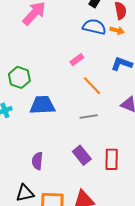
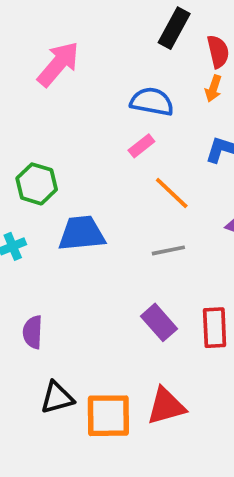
blue semicircle: (94, 27) -> (152, 102), moved
orange arrow: (117, 30) -> (213, 88), turned 96
purple semicircle: (37, 161) -> (33, 332), moved

